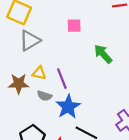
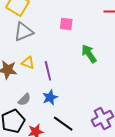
gray semicircle: (44, 96) -> (24, 100), moved, turned -72
blue star: (68, 107) -> (50, 97), size x0.7

